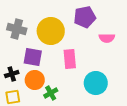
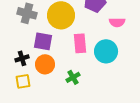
cyan circle: (96, 83) -> (106, 51), moved
green cross: (51, 93) -> (73, 77), moved

